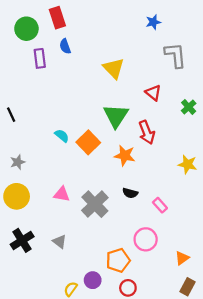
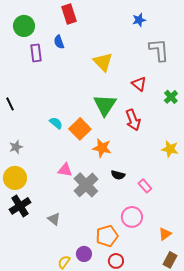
red rectangle: (57, 18) -> (69, 14), moved
orange star: (125, 156) -> (102, 148), moved
pink triangle: (62, 194) -> (65, 170), moved
black cross: (22, 240) -> (20, 206), moved

